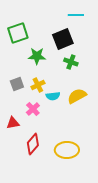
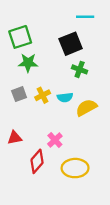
green star: (37, 56) -> (28, 63), moved
cyan semicircle: (53, 96) -> (65, 97), moved
pink cross: (33, 109) -> (55, 140), moved

